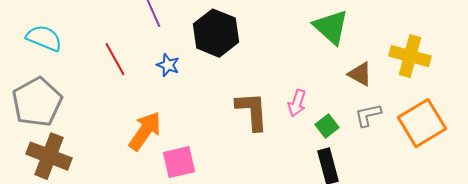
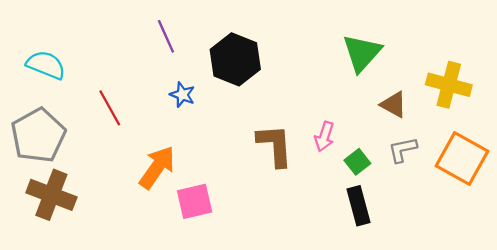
green triangle: (331, 27) -> (362, 53), turned 30
red line: (115, 59) -> (110, 108), moved
orange square: (422, 123) -> (462, 158), turned -30

